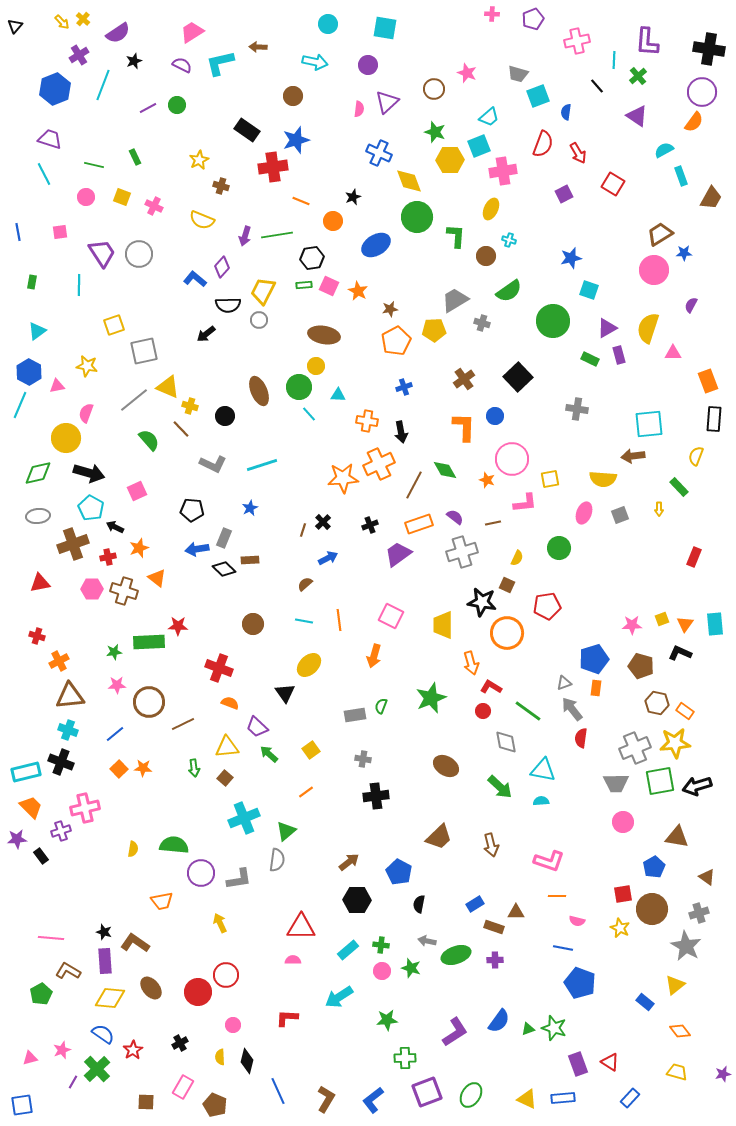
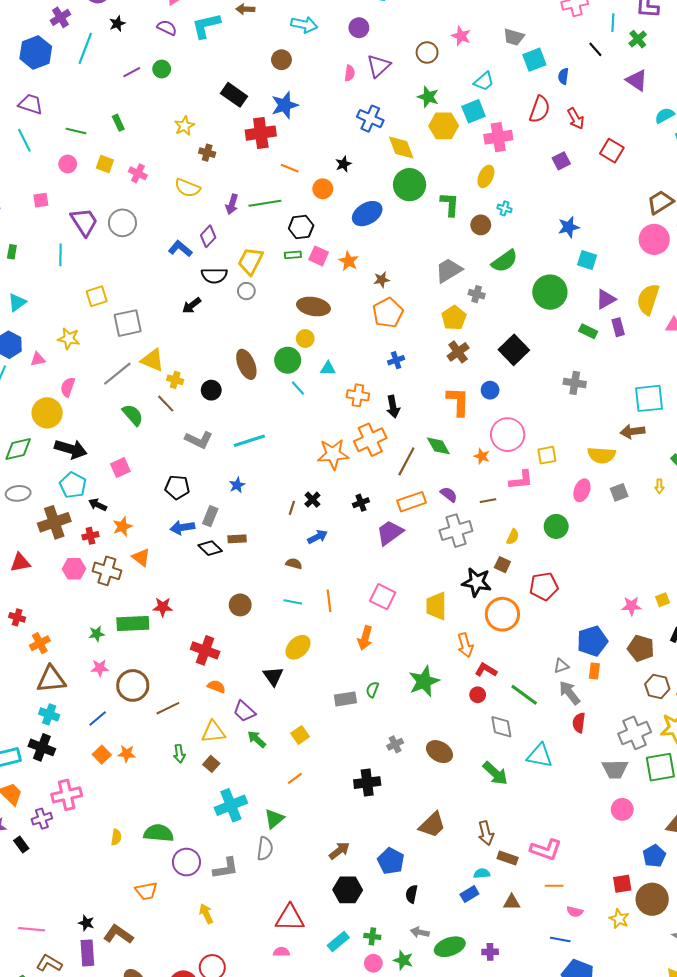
yellow pentagon: (434, 330) -> (454, 318), moved, turned -30
brown semicircle: (305, 584) -> (294, 564), turned 56
gray cross: (363, 759) -> (395, 744), moved, turned -35
cyan semicircle: (541, 801) -> (482, 873), moved
brown rectangle: (494, 927) -> (508, 858), moved

